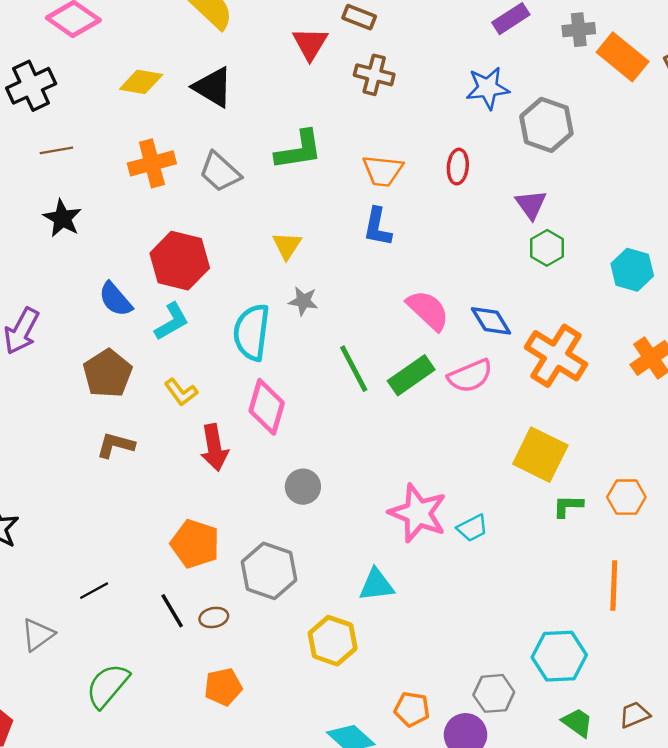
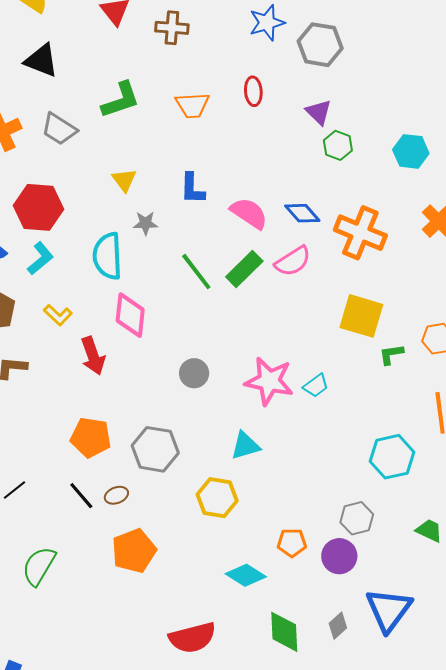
blue L-shape: (377, 227) -> (192, 189), moved
gray circle: (303, 487) -> (194, 373), moved
cyan hexagon: (559, 656) -> (392, 457), moved
orange pentagon: (223, 687) -> (134, 551), size x1.4

